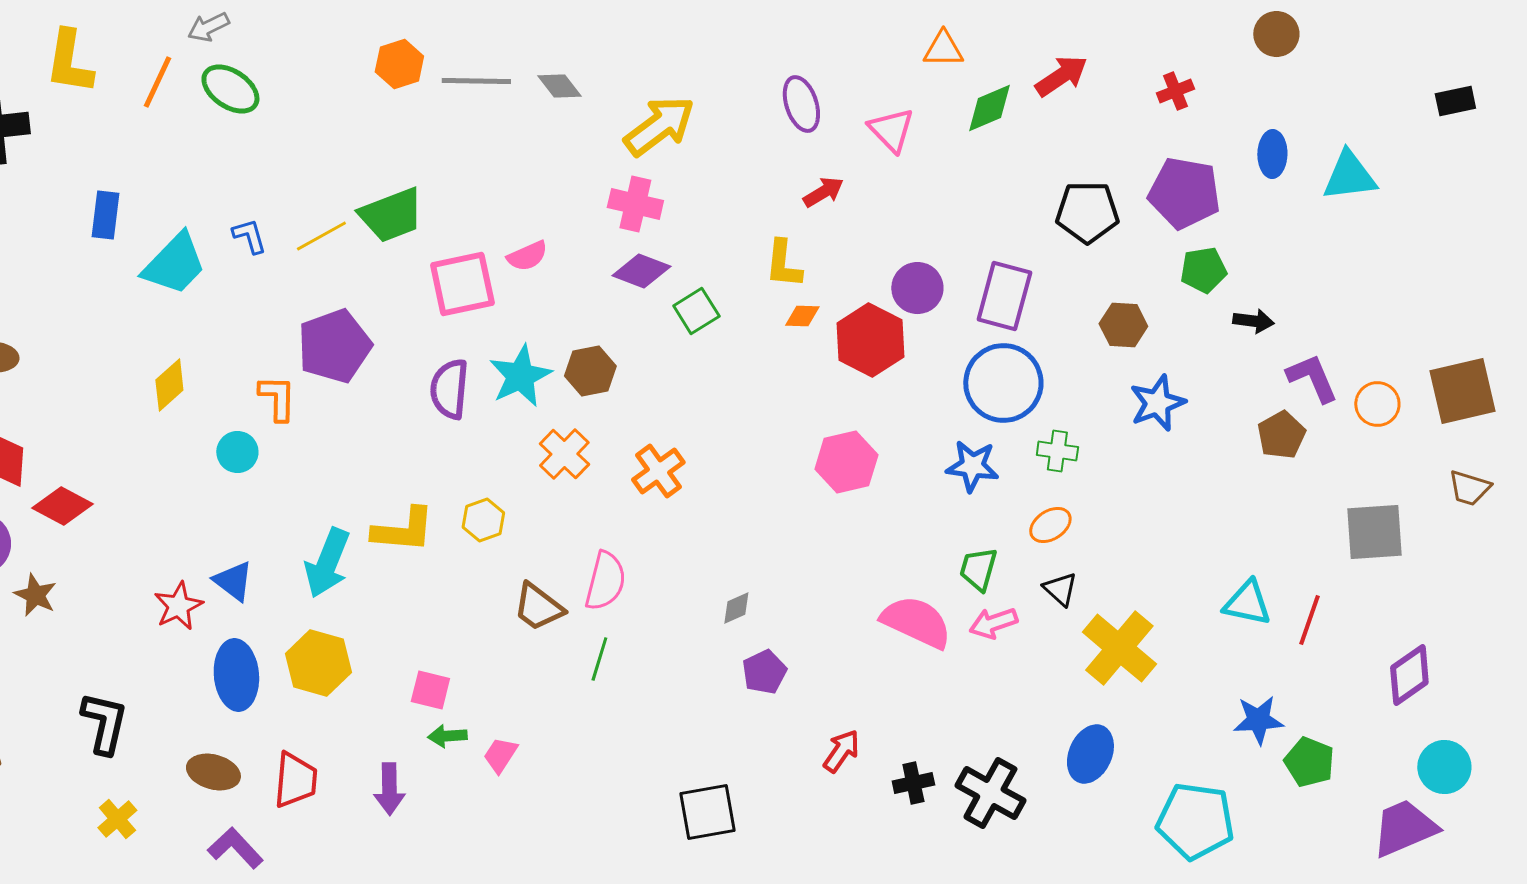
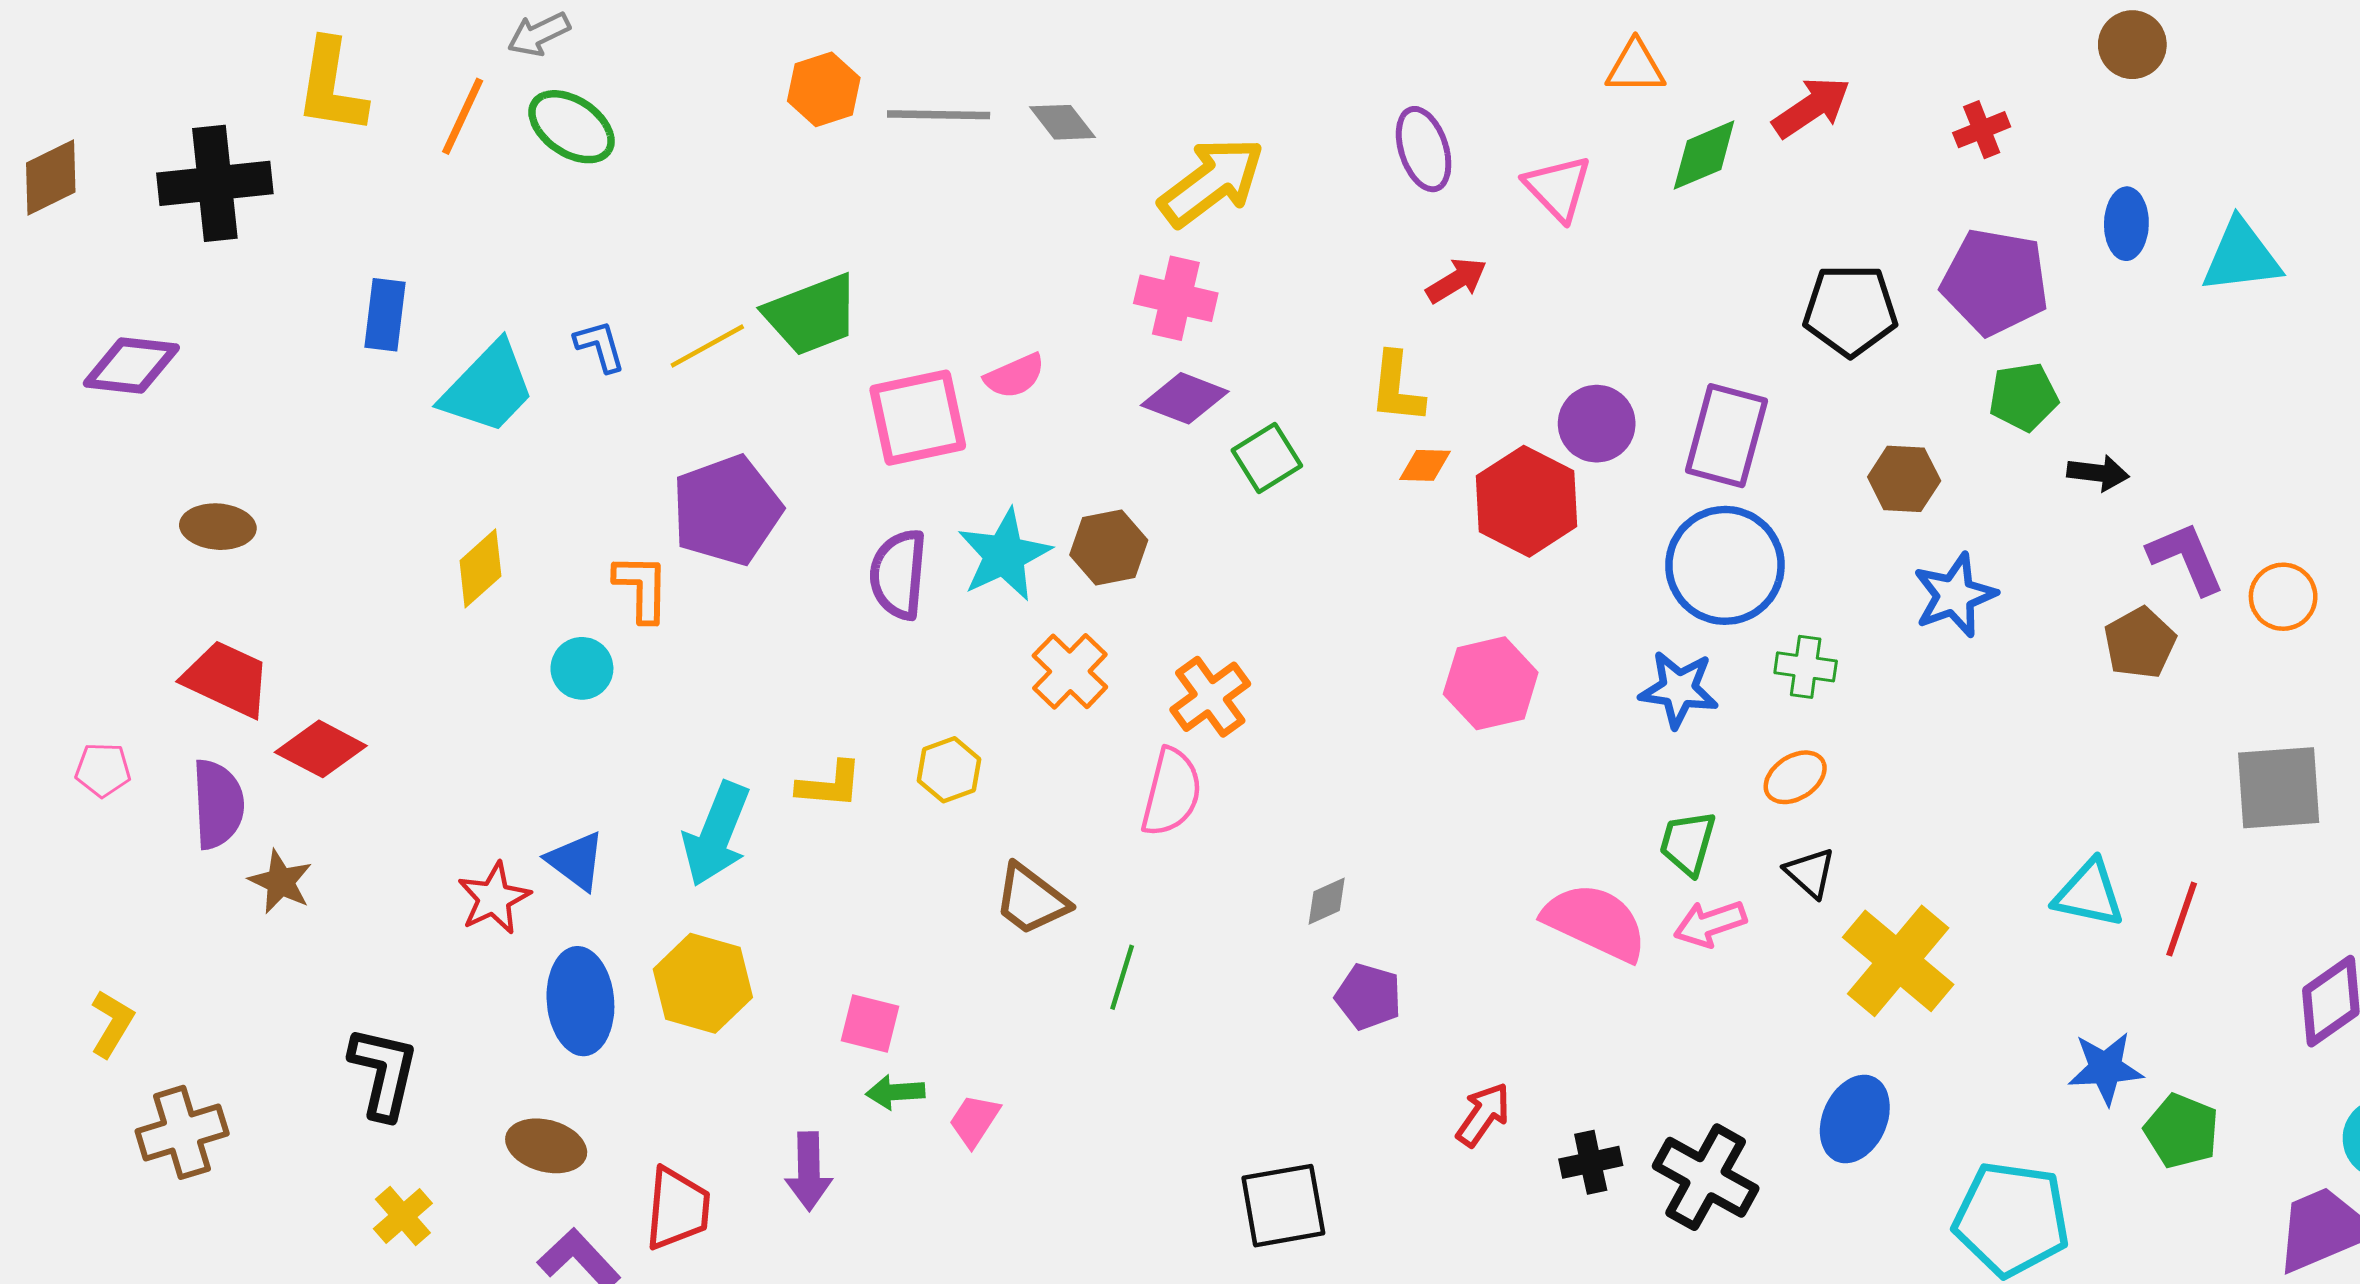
yellow L-shape: (403, 530) -> (830, 785), size x0.7
pink semicircle: (605, 581) -> (1171, 792), moved
purple pentagon: (764, 672) -> (1368, 997), turned -30
red trapezoid: (295, 780) -> (677, 1209), moved

